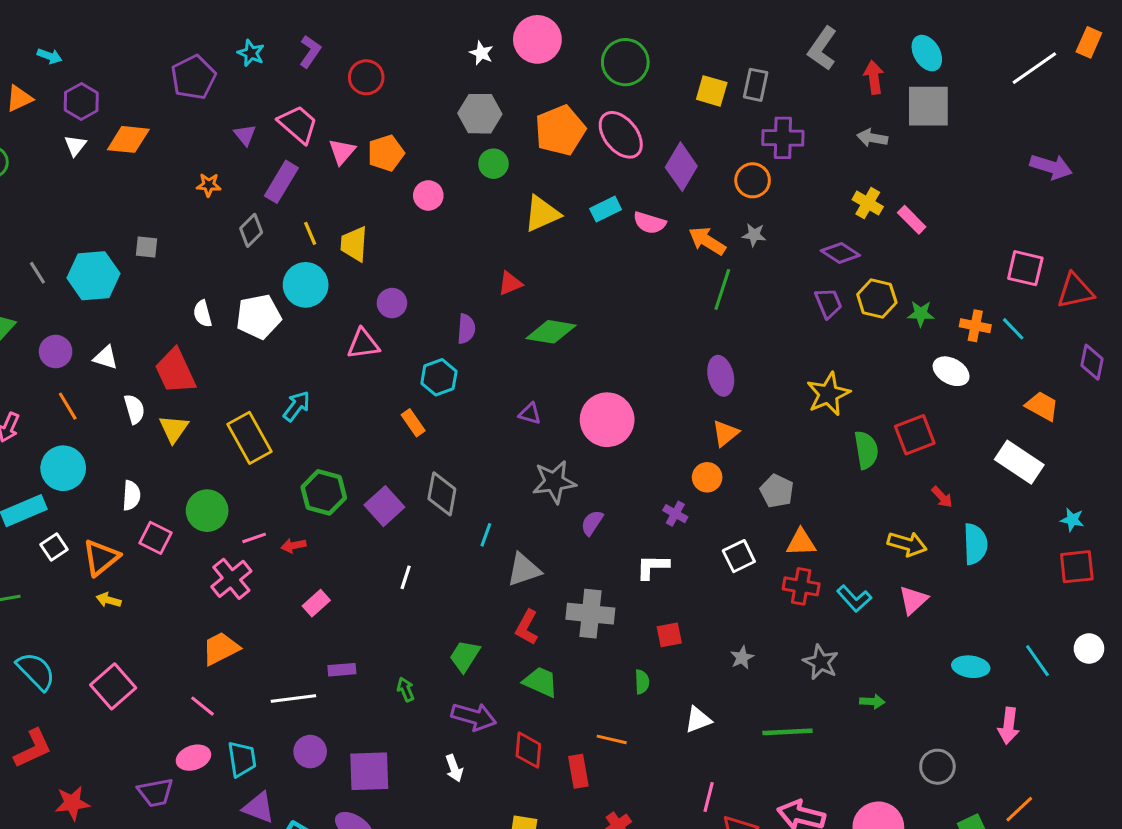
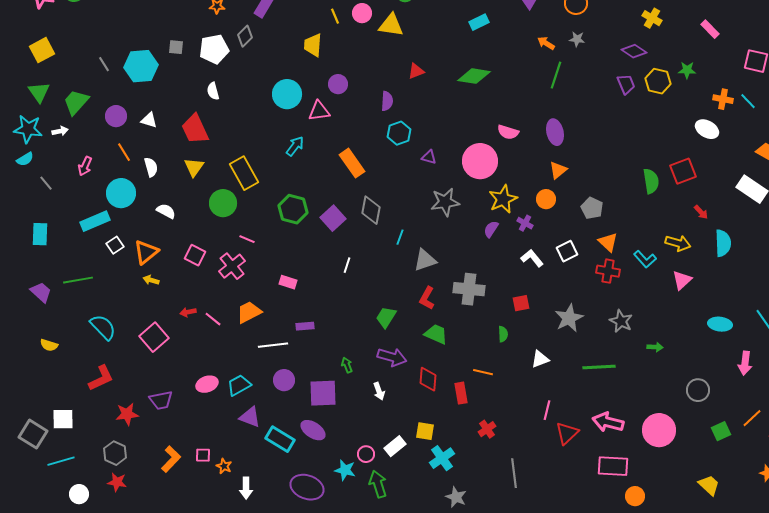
yellow triangle: (542, 214) -> (391, 25), moved, turned 32
pink rectangle: (912, 220) -> (710, 29), moved
pink semicircle: (650, 223) -> (508, 132), moved
yellow line: (310, 233) -> (335, 16), moved
orange arrow: (707, 241) -> (546, 43), size x0.7
cyan circle: (306, 285) -> (287, 94), moved
green star: (921, 314) -> (687, 70), moved
white pentagon: (259, 317) -> (214, 49), moved
green diamond: (551, 332) -> (474, 76), moved
cyan hexagon: (439, 377) -> (399, 133), moved
yellow star: (828, 394) -> (503, 199), moved
cyan arrow: (296, 406) -> (295, 146), moved
white semicircle: (134, 409) -> (151, 167), moved
orange rectangle: (413, 423) -> (352, 163), size x1.6
white semicircle: (131, 495) -> (166, 211), turned -66
green circle: (207, 511) -> (223, 203), moved
purple semicircle: (592, 523) -> (491, 229), moved
pink square: (156, 538) -> (195, 255), moved
pink line: (254, 538) -> (247, 239), turned 42
orange triangle: (801, 542) -> (608, 242), turned 45
red arrow: (293, 545) -> (188, 312), moved
white L-shape: (653, 567) -> (532, 258), moved, turned 50
cyan L-shape: (854, 599) -> (645, 259), moved
pink rectangle: (316, 603) -> (288, 282), turned 60
orange trapezoid: (221, 649) -> (249, 312), moved
gray star: (742, 658) -> (569, 318), size x1.8
green arrow: (406, 689) -> (347, 365), moved
pink line: (203, 706) -> (213, 319), moved
cyan trapezoid: (242, 759) -> (239, 385), turned -110
purple trapezoid: (156, 792) -> (161, 400), moved

